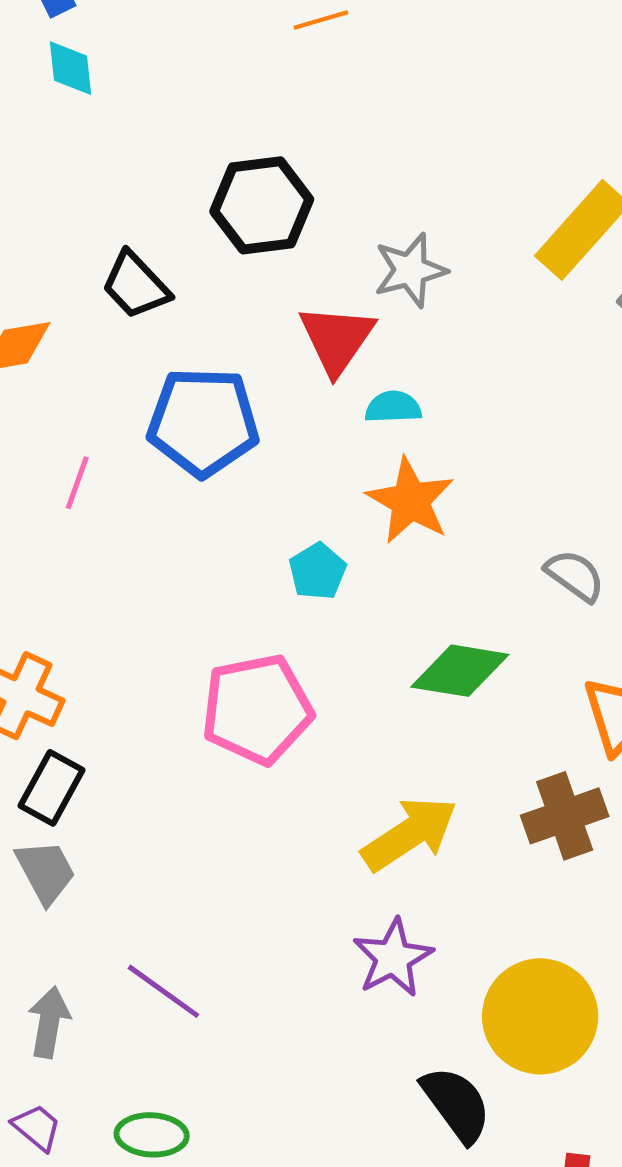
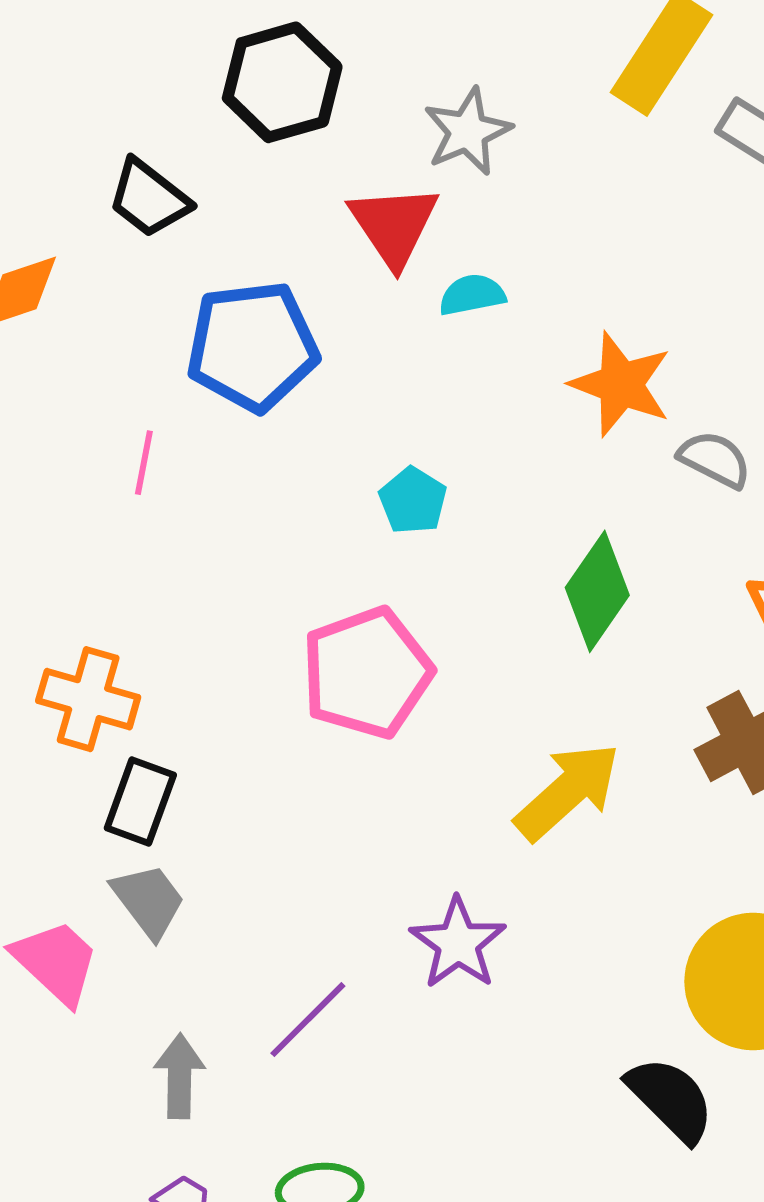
pink line: (77, 483) -> (144, 463), moved
orange star: (410, 501) -> (621, 384), moved
green diamond: (460, 671) -> (597, 591), turned -56
purple star: (393, 958) -> (458, 943), moved
purple line: (163, 991) -> (308, 1020), turned -72

